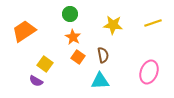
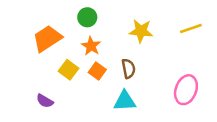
orange trapezoid: (24, 31) -> (47, 39), moved
yellow square: (45, 64) -> (69, 70), moved

